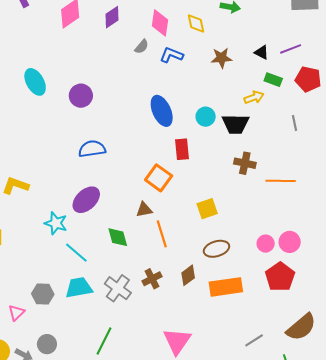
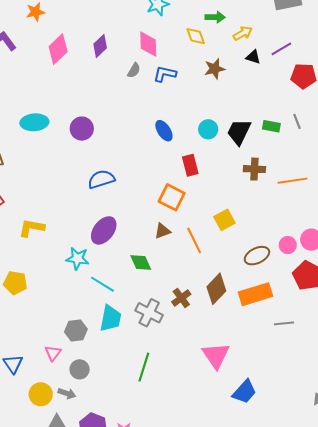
yellow diamond: (196, 23) -> (196, 36), moved
green rectangle: (273, 80) -> (271, 126), moved
cyan ellipse: (35, 82) -> (34, 122), turned -56
yellow arrow: (254, 97) -> (243, 33), moved
blue ellipse: (162, 111) -> (164, 131), size x0.7
black trapezoid: (235, 124) -> (239, 132), turned 124
orange line: (162, 234) -> (194, 240), moved
brown ellipse: (216, 249) -> (257, 256), moved
brown diamond: (188, 275) -> (216, 289), size x1.4
cyan trapezoid: (79, 288) -> (110, 318), turned 120
gray line: (254, 340) -> (284, 323), moved, turned 36
gray circle: (47, 344) -> (80, 369), moved

